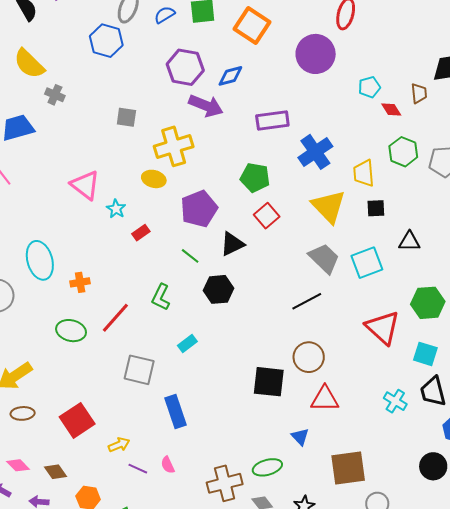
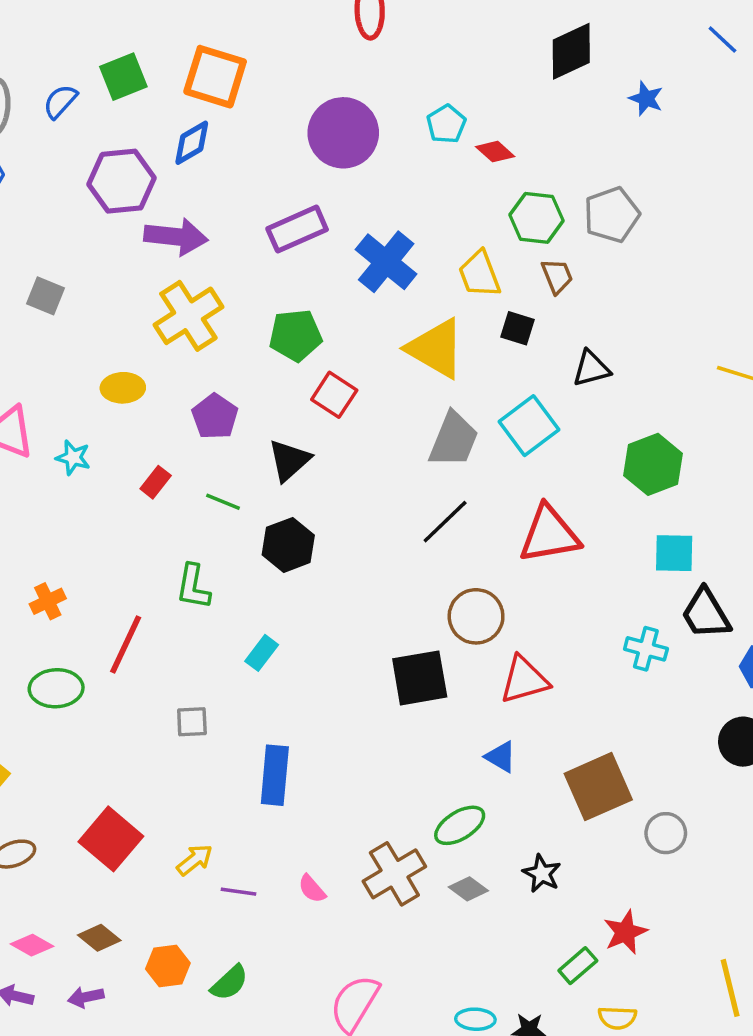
purple circle: (316, 54) -> (343, 133), moved
blue diamond: (230, 76) -> (192, 143), moved
brown trapezoid: (419, 93) -> (557, 276), moved
gray square: (126, 117) -> (45, 296), turned 30
yellow cross: (174, 146) -> (188, 316), moved
black square: (376, 208) -> (517, 328), turned 36
purple pentagon: (199, 209) -> (215, 417), size x0.7
red rectangle: (141, 233) -> (156, 482), moved
gray trapezoid: (324, 258) -> (454, 440), turned 84
red triangle: (383, 328) -> (549, 534), moved, turned -36
gray square: (139, 370) -> (192, 722), size x0.6
blue rectangle: (175, 411) -> (275, 775), turned 40
pink semicircle: (168, 465) -> (312, 889), moved

